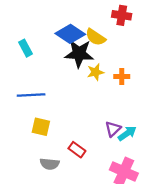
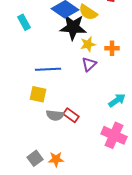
blue line: (31, 95) -> (48, 69), moved
purple triangle: (113, 129) -> (89, 64), moved
gray semicircle: (50, 164) -> (55, 115), moved

